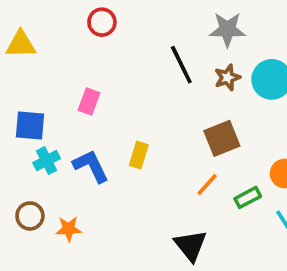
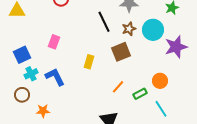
blue square: (30, 125) -> (22, 55), turned -30
brown square: (222, 138) -> (121, 52), moved
yellow rectangle: (139, 155) -> (89, 62), moved
brown circle: (30, 216) -> (22, 95), moved

